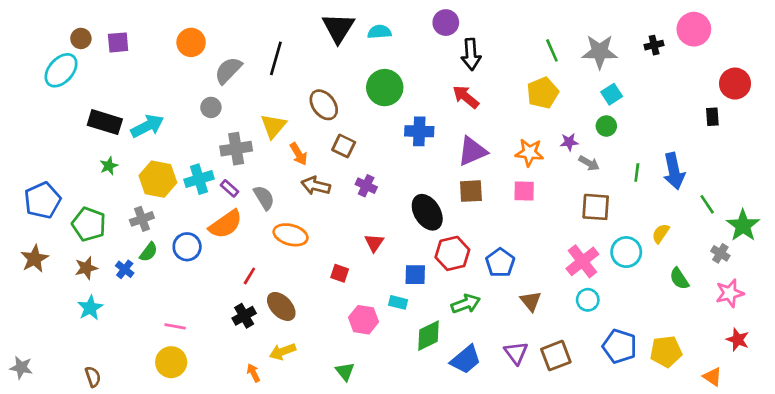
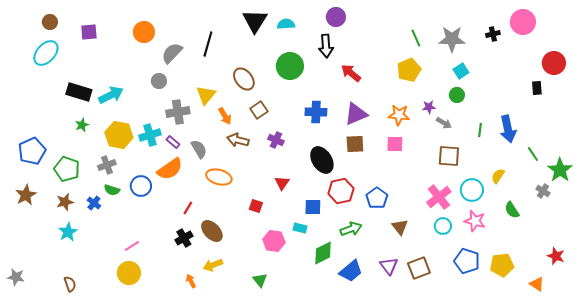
brown circle: (81, 38) -> (50, 22), moved
black arrow: (471, 54) -> (326, 46), moved
blue cross: (419, 131) -> (316, 112), moved
brown square: (344, 146) -> (259, 110), turned 30
green semicircle: (149, 252) -> (112, 190), turned 70
pink star: (730, 293) -> (475, 221), moved, turned 30
pink line: (175, 326) -> (132, 246), turned -42

